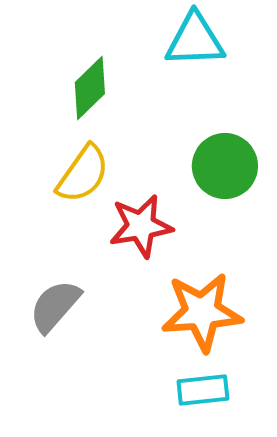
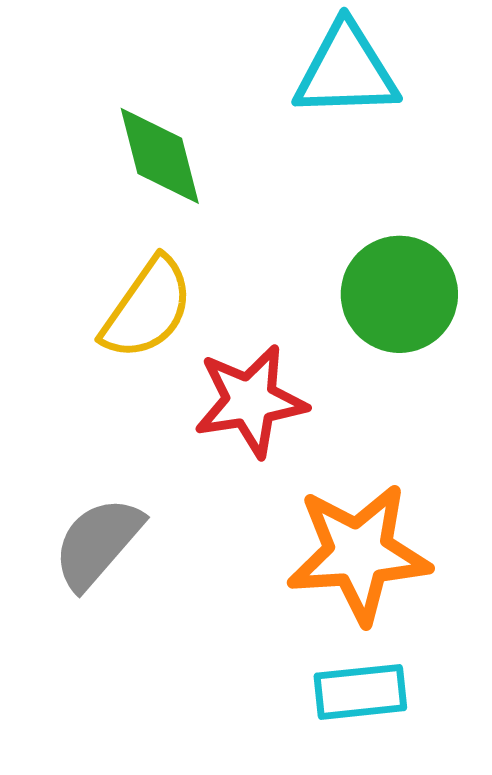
green diamond: (90, 88) -> (160, 156), turned -60

